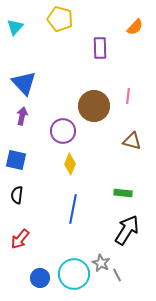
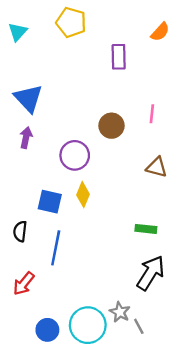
brown circle: (94, 106) -> (111, 126), size x0.7
blue square: (16, 160) -> (50, 202), moved
blue line: (73, 209) -> (56, 248), moved

